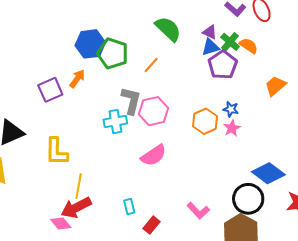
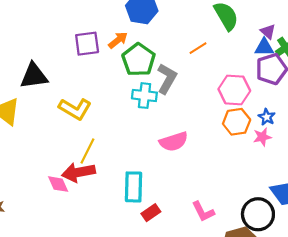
green pentagon: (113, 53) -> (139, 60), moved
pink hexagon: (153, 111) -> (234, 90), moved
yellow L-shape: (56, 152) -> (75, 109), turned -76
cyan rectangle: (129, 207) -> (134, 187), size x1.8

